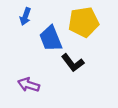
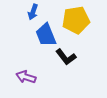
blue arrow: (25, 17) -> (33, 12), moved

